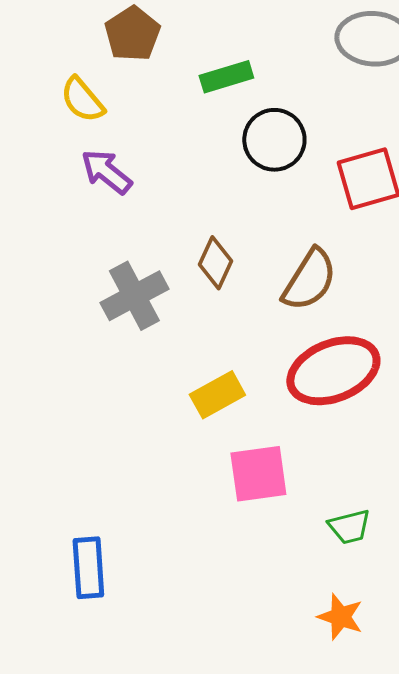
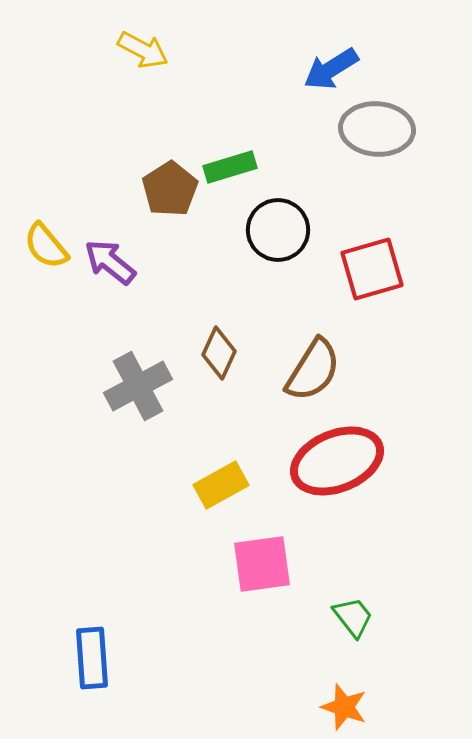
brown pentagon: (132, 34) -> (170, 189), moved
yellow semicircle: (82, 100) -> (46, 246), moved
green trapezoid: (349, 527) -> (353, 617), turned -114

